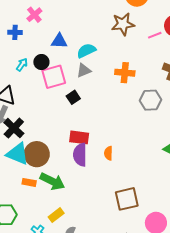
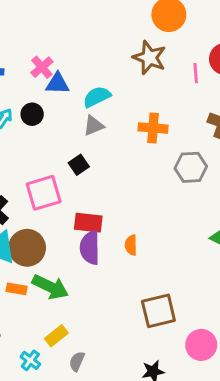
pink cross: (34, 15) -> (42, 67), moved
brown star: (123, 24) -> (149, 58), turned 30
pink line: (155, 35) -> (196, 73), turned -72
pink square: (54, 77) -> (44, 193), moved

